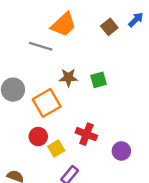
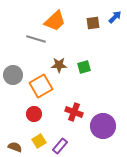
brown square: (109, 27) -> (93, 23), turned 32
yellow square: (56, 149) -> (39, 141), moved
purple circle: (121, 151) -> (103, 126), size x1.6

